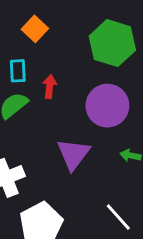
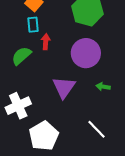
cyan rectangle: (18, 71) -> (33, 25), moved

